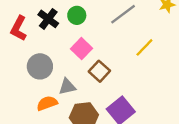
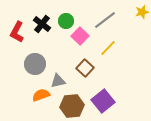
yellow line: (144, 47) -> (108, 48), moved
pink square: (82, 49) -> (80, 36), moved

